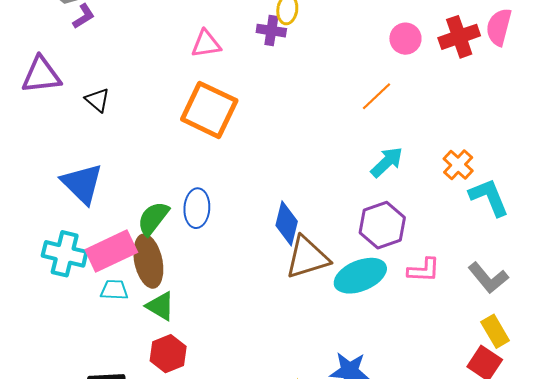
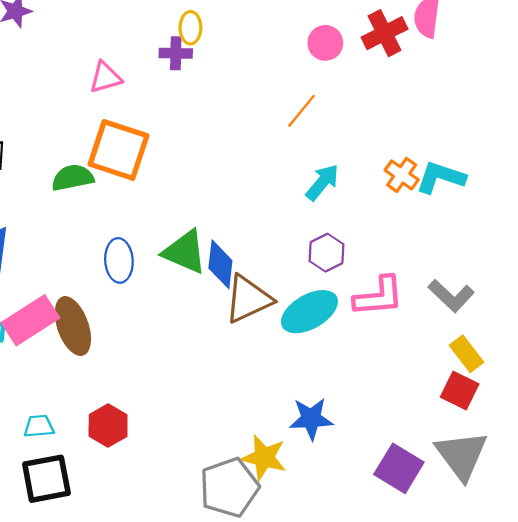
cyan L-shape: (489, 197) -> (441, 177), moved, turned -42
green semicircle: (153, 218) -> (73, 178), moved, turned 48
purple hexagon: (382, 225) -> (326, 253), size x0.7
pink L-shape: (424, 270) -> (379, 296), size x1.4
cyan trapezoid: (114, 290) -> (39, 426), moved
green triangle: (160, 306) -> (185, 252), moved, size x1.4

